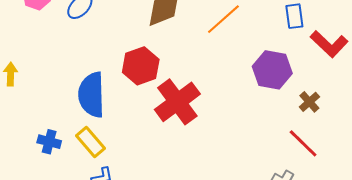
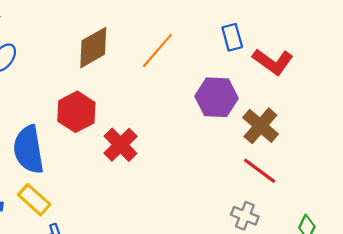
red cross: (177, 102) -> (120, 145), size x0.7
brown cross: (309, 102) -> (260, 126), size x1.6

